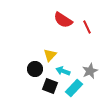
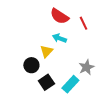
cyan arrow: (63, 71) -> (59, 38), moved
black square: (50, 86) -> (46, 82), turned 35

